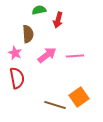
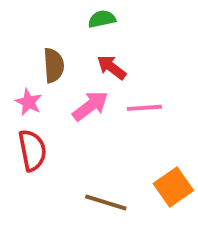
green semicircle: (39, 10) -> (102, 19), moved
red arrow: (58, 20) -> (112, 67), moved, turned 112
orange square: (79, 97) -> (173, 187), moved

